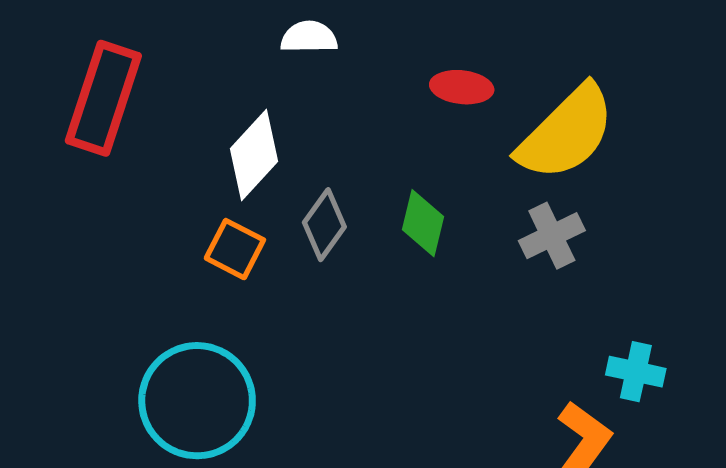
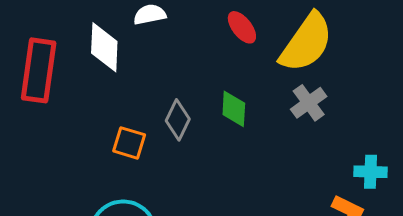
red ellipse: (462, 87) -> (242, 27), turned 56
white diamond: (254, 155) -> (104, 47), moved, turned -30

